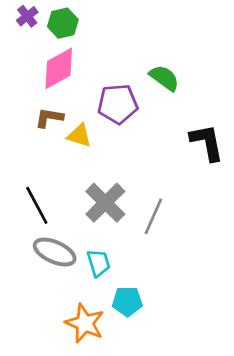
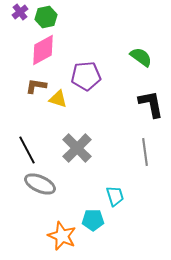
green semicircle: (164, 78) -> (141, 57), moved
gray line: (153, 216) -> (145, 152), moved, turned -32
cyan trapezoid: (98, 263) -> (115, 196), moved

